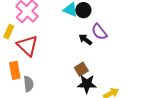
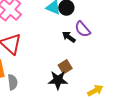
black star: (87, 84) -> (58, 80), moved

